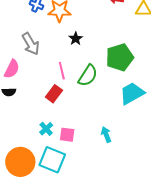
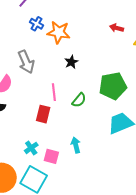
green semicircle: (88, 76) -> (79, 100), size x0.7
red rectangle: (54, 94) -> (43, 114), turned -30
cyan arrow: (106, 134) -> (76, 145), moved

